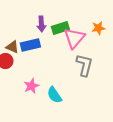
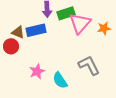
orange star: (98, 28) -> (104, 28), moved
gray L-shape: (84, 65) -> (89, 65), moved, turned -40

